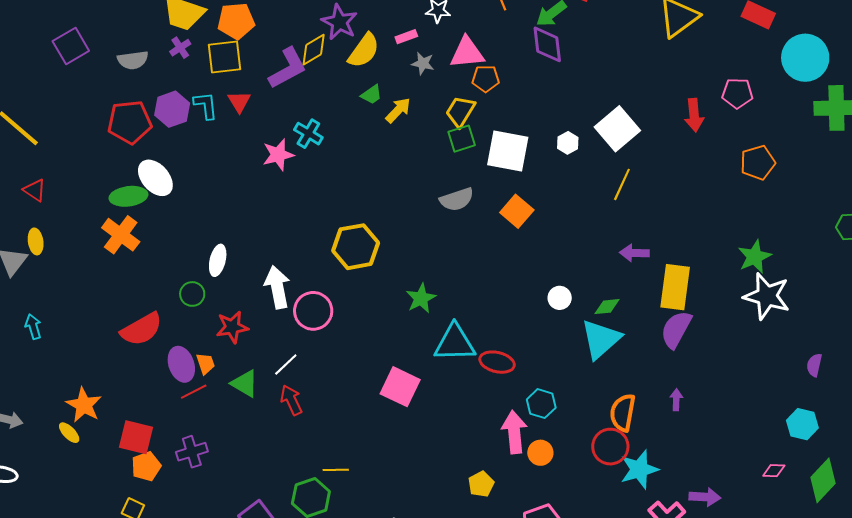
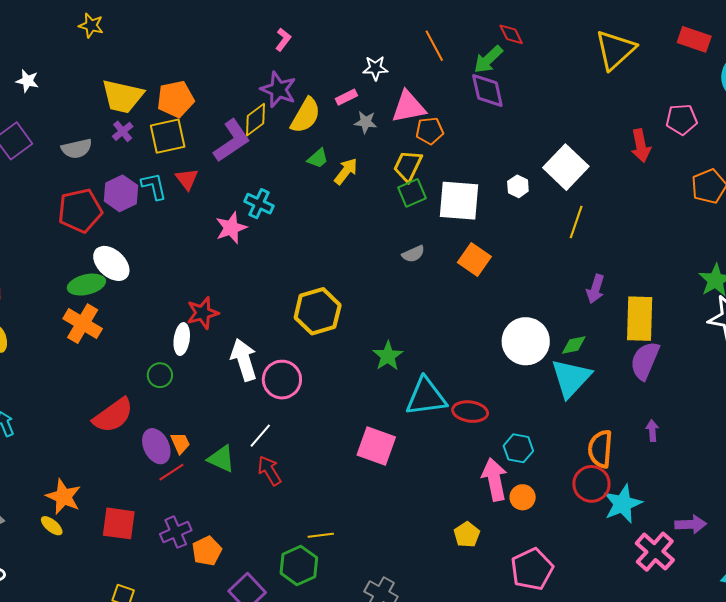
gray semicircle: (457, 199) -> (413, 254), size x0.7
purple arrow: (634, 253) -> (595, 289), turned -68
white circle: (560, 298) -> (526, 341), size x2.0
red star: (232, 327) -> (203, 313), moved
orange pentagon: (146, 466) -> (207, 551), moved

